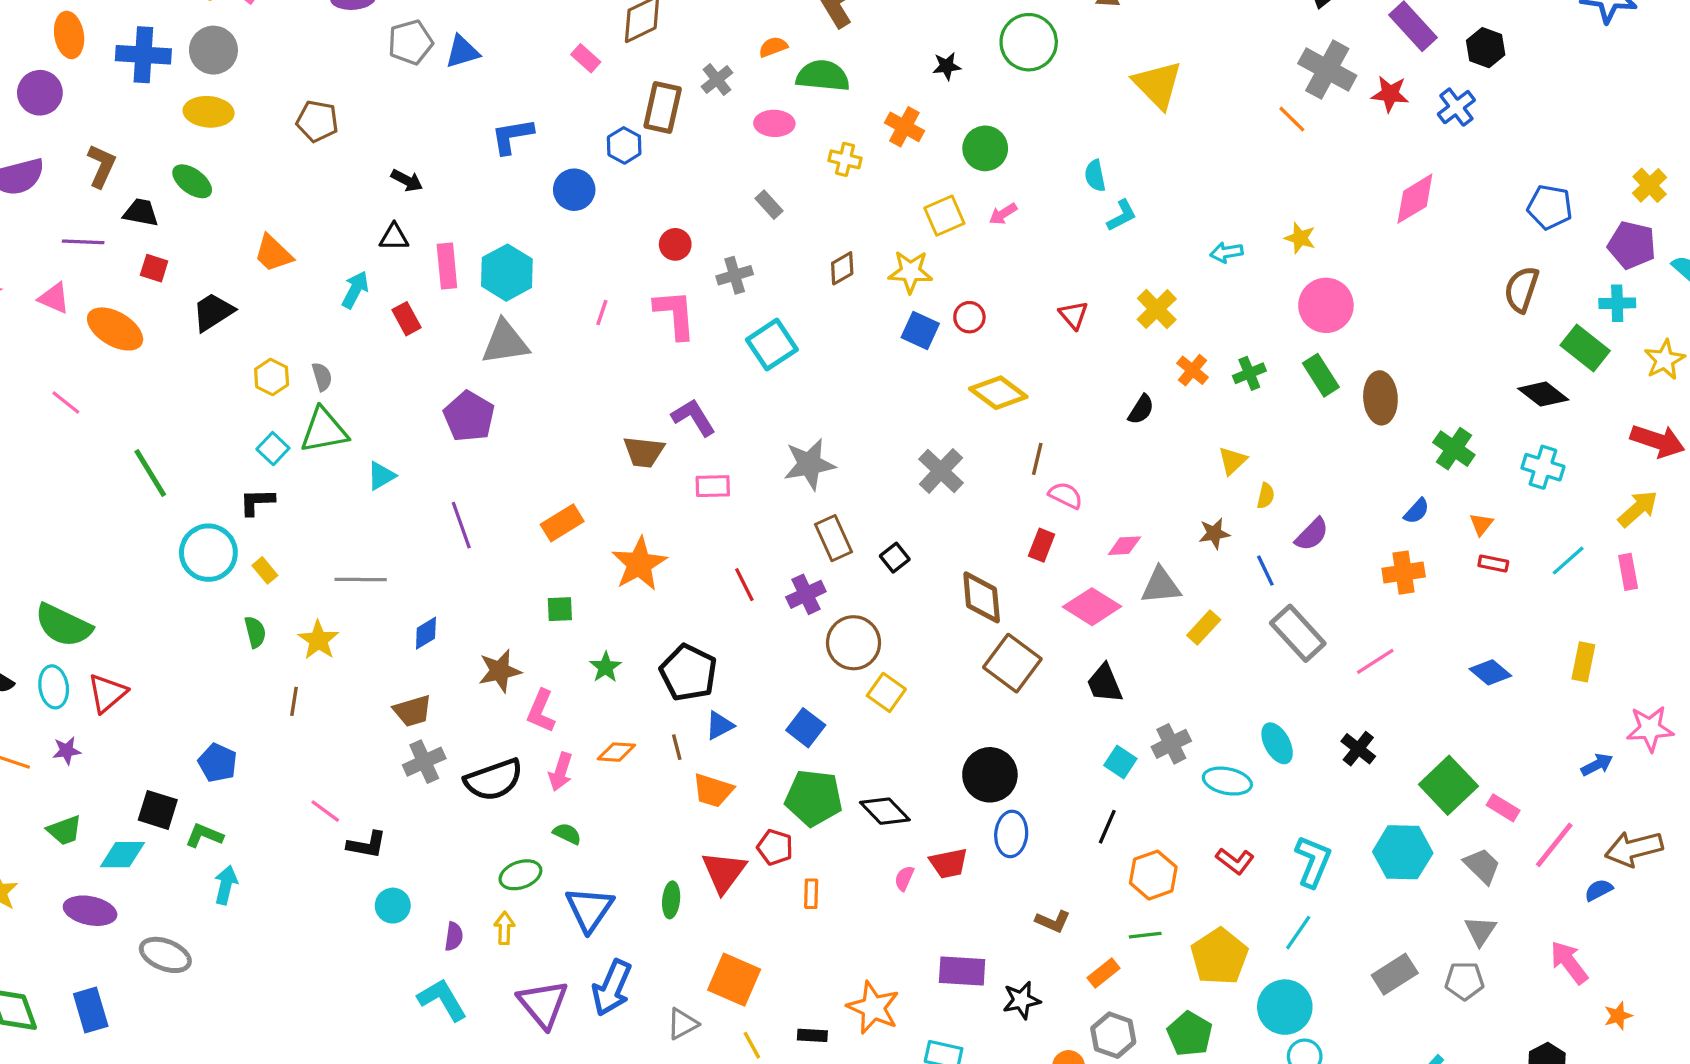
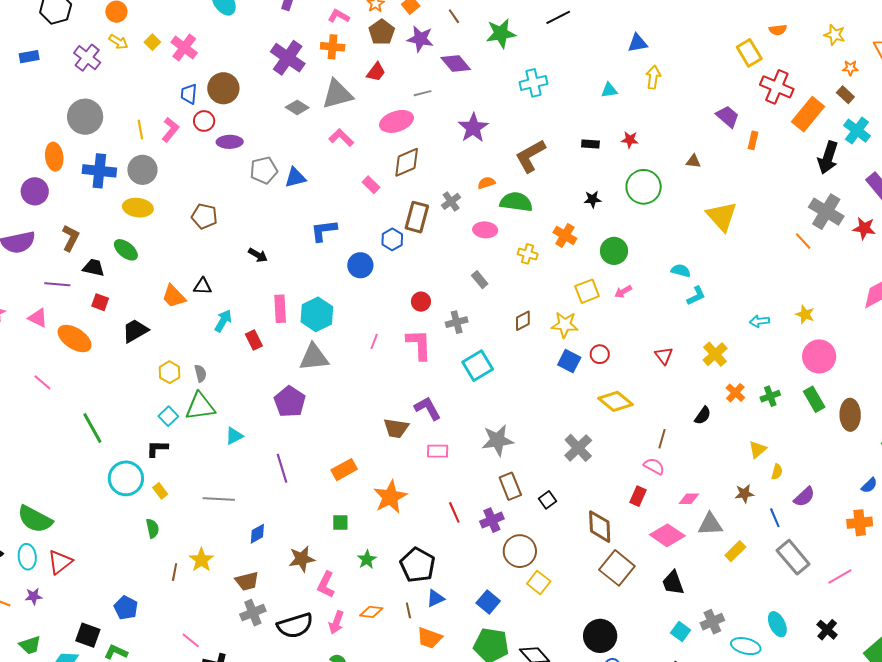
cyan semicircle: (1095, 176) -> (681, 271), turned 114
black triangle: (394, 237) -> (203, 286), moved
brown line: (1037, 459) -> (662, 439), moved
yellow star: (318, 640) -> (201, 560), moved

